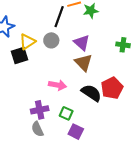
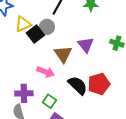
purple triangle: (82, 43) -> (86, 45), moved
black square: (20, 55) -> (35, 34), moved, turned -30
brown triangle: (83, 63) -> (63, 54), moved

